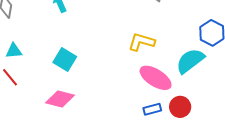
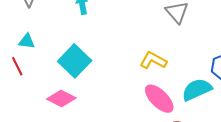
cyan square: (65, 60) -> (75, 61), size x1.4

